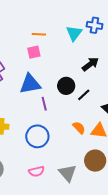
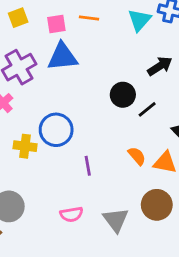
pink square: (34, 52) -> (56, 24), moved
blue triangle: (30, 84) -> (62, 57), moved
purple line: (44, 104) -> (88, 166), moved
blue circle: (37, 136) -> (56, 130), moved

